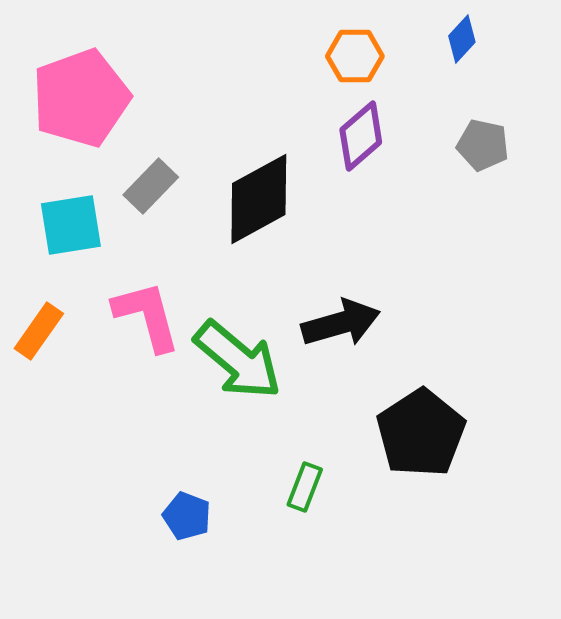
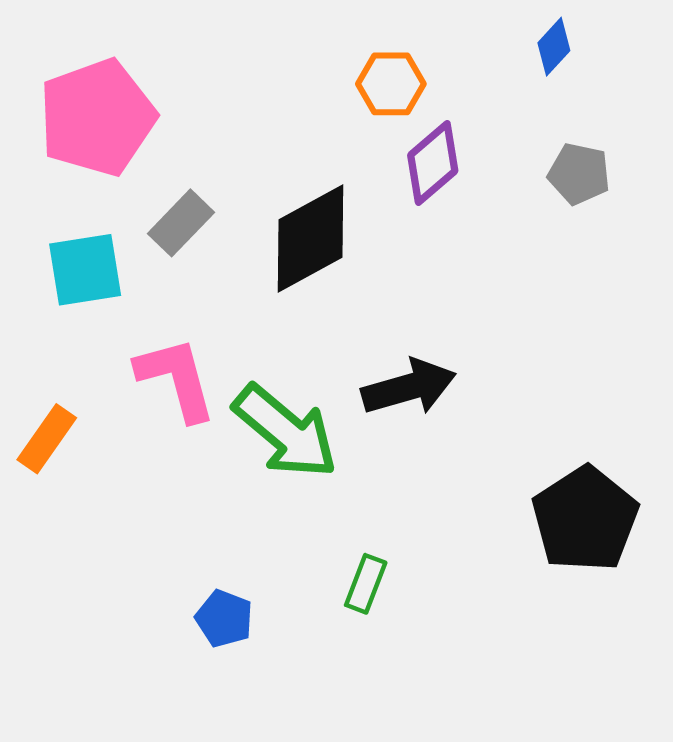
orange hexagon: (355, 56) -> (391, 84), moved
orange rectangle: (39, 331) -> (47, 439), moved
black pentagon: (421, 433) -> (585, 519), moved

